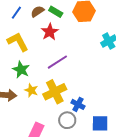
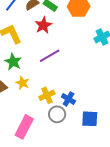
yellow cross: (55, 92) -> (47, 95), moved, size x0.7

